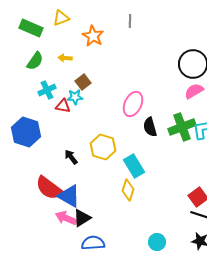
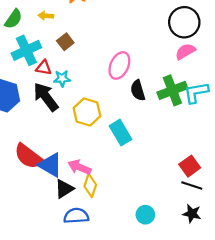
cyan cross: (47, 90) -> (26, 50), size x1.5
cyan star: (75, 97) -> (62, 78), moved
black arrow: (71, 157) -> (46, 97), moved, size x1.8
yellow diamond: (128, 190) -> (90, 186), moved
pink arrow: (66, 218) -> (79, 167), moved

